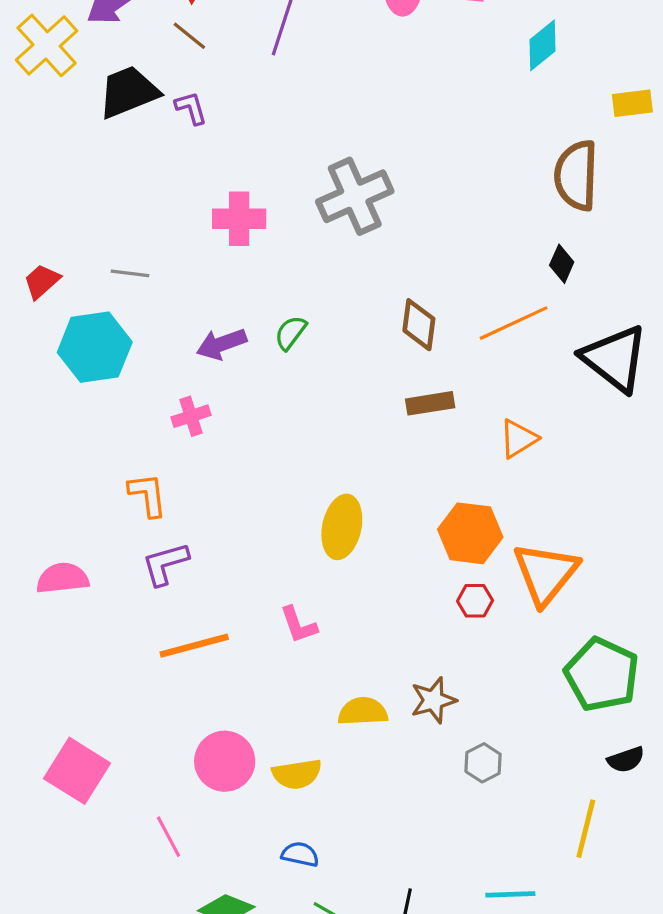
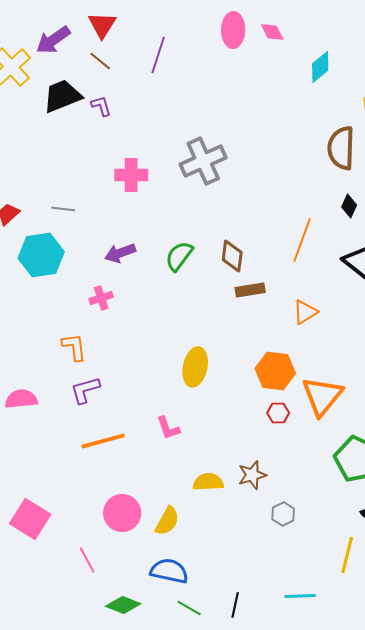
black diamond: (562, 264) -> (349, 206), moved
orange line: (514, 323) -> (302, 240), turned -45
brown diamond: (419, 325) -> (232, 256), moved
green semicircle: (290, 333) -> (179, 256), moved, size x1.4
yellow semicircle: (297, 774) -> (167, 521), turned -52
blue semicircle: (300, 854) -> (169, 571), size x1.6

